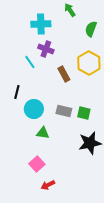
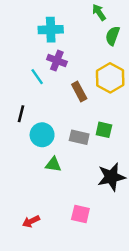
green arrow: (70, 10) -> (99, 12), moved
green square: (84, 113) -> (104, 130), moved
pink square: (37, 164) -> (80, 214), moved, turned -35
red arrow: (48, 185) -> (31, 221), moved

